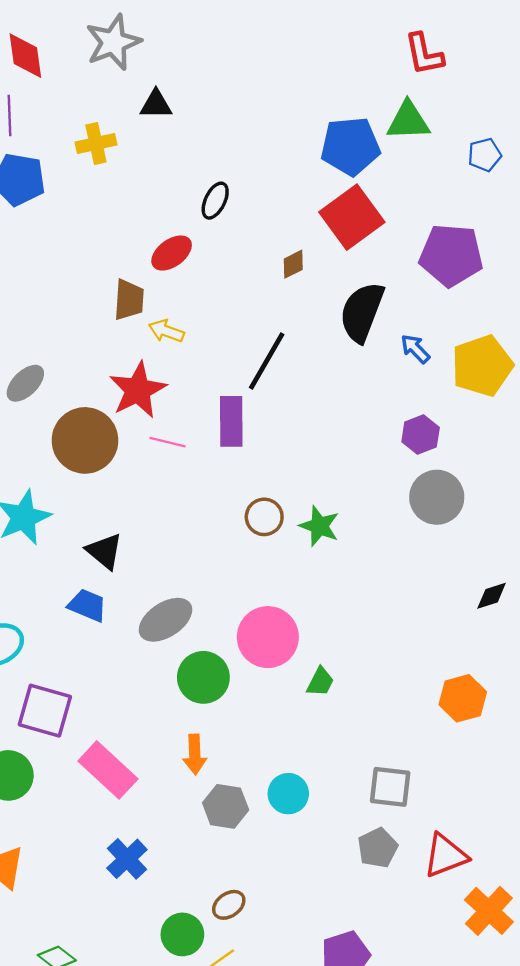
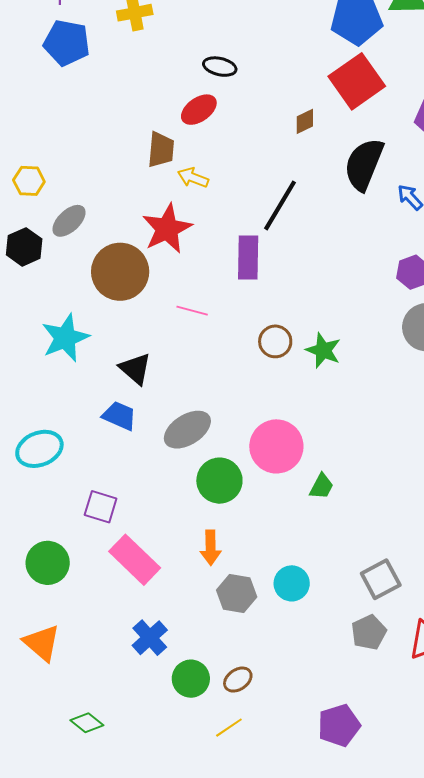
black ellipse: (215, 201) -> (220, 67), moved, turned 76
pink line: (168, 442) -> (192, 311), moved
purple square: (45, 711) -> (101, 507), moved, size x0.7
gray square: (390, 787) -> (381, 579), turned -36
green circle: (182, 934) -> (191, 679), moved

